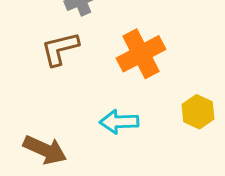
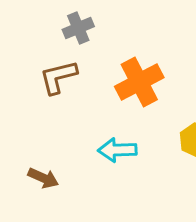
brown arrow: (45, 150) -> (43, 178), size x0.7

